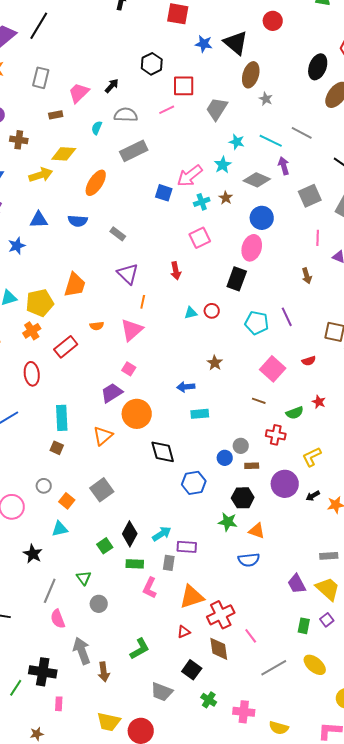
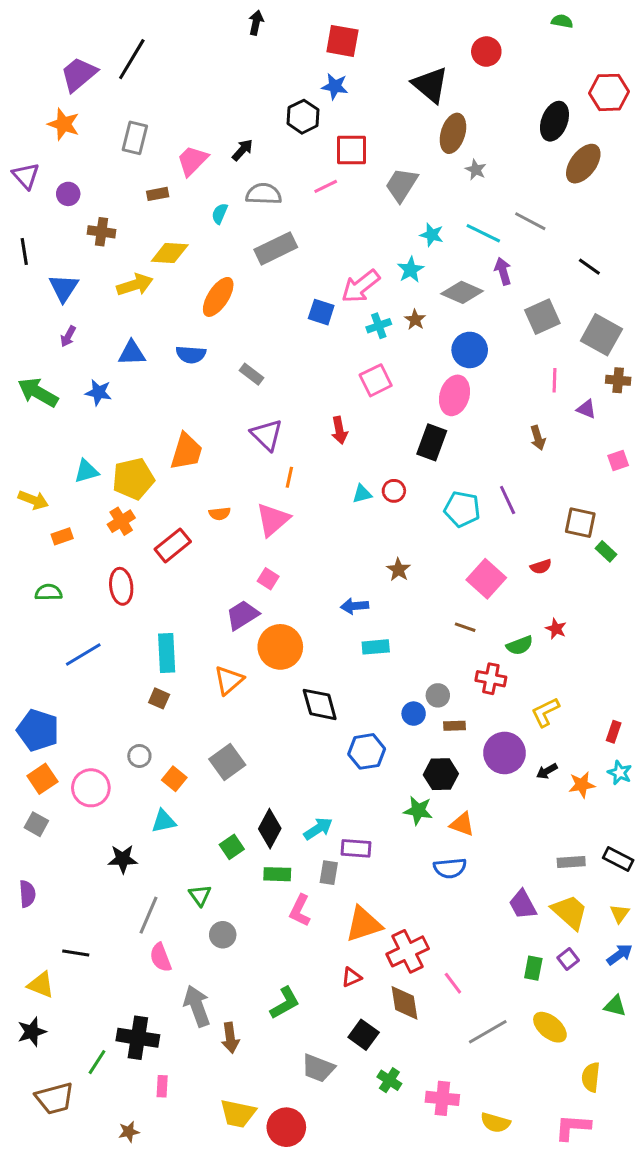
blue star: (204, 44) -> (335, 86), moved
blue star: (17, 246) -> (98, 392), turned 30
black star: (33, 554) -> (123, 859), turned -30

